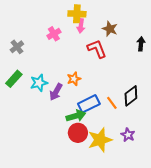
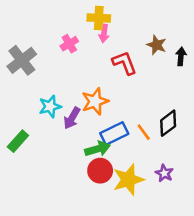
brown star: (110, 29) -> (157, 45), moved
gray cross: (17, 47) -> (22, 60), size x1.6
green rectangle: (14, 79) -> (18, 141), moved
orange star: (74, 79) -> (95, 101), size x1.5

